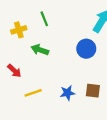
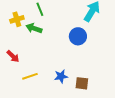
green arrow: (40, 50) -> (34, 28), moved
brown square: (93, 91) -> (82, 83), moved

